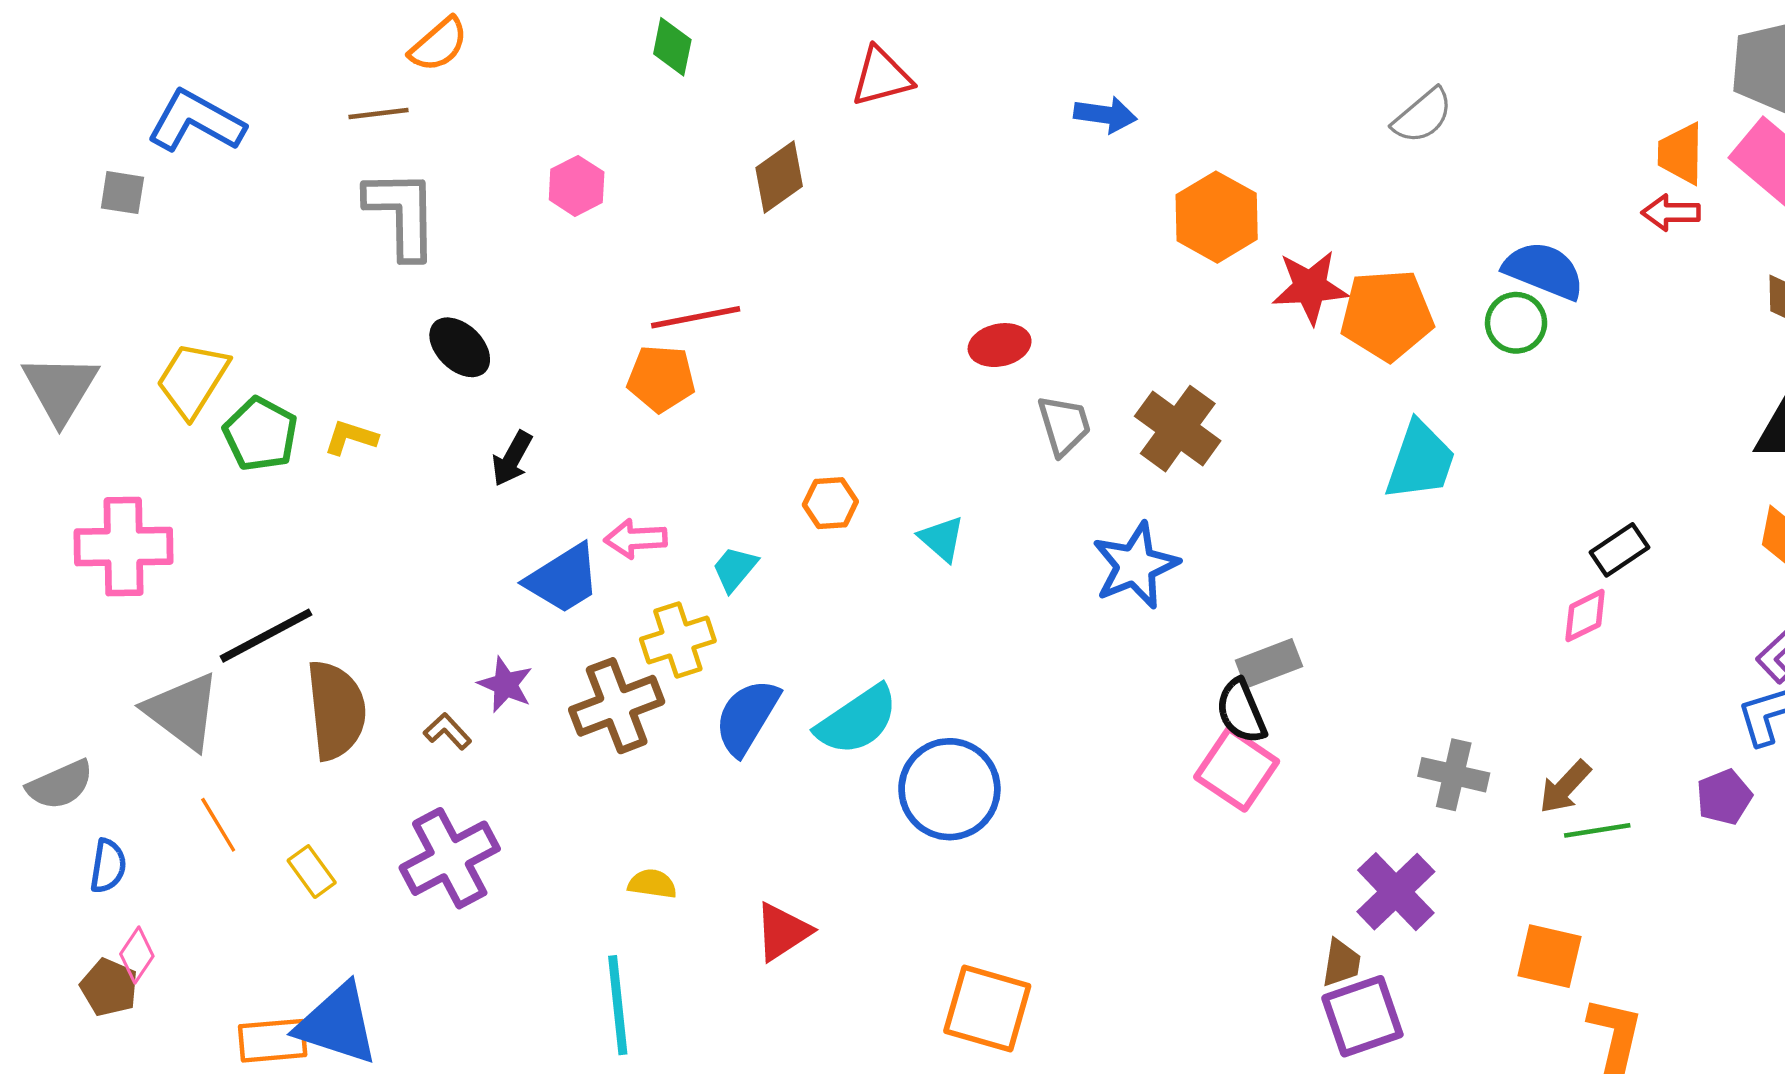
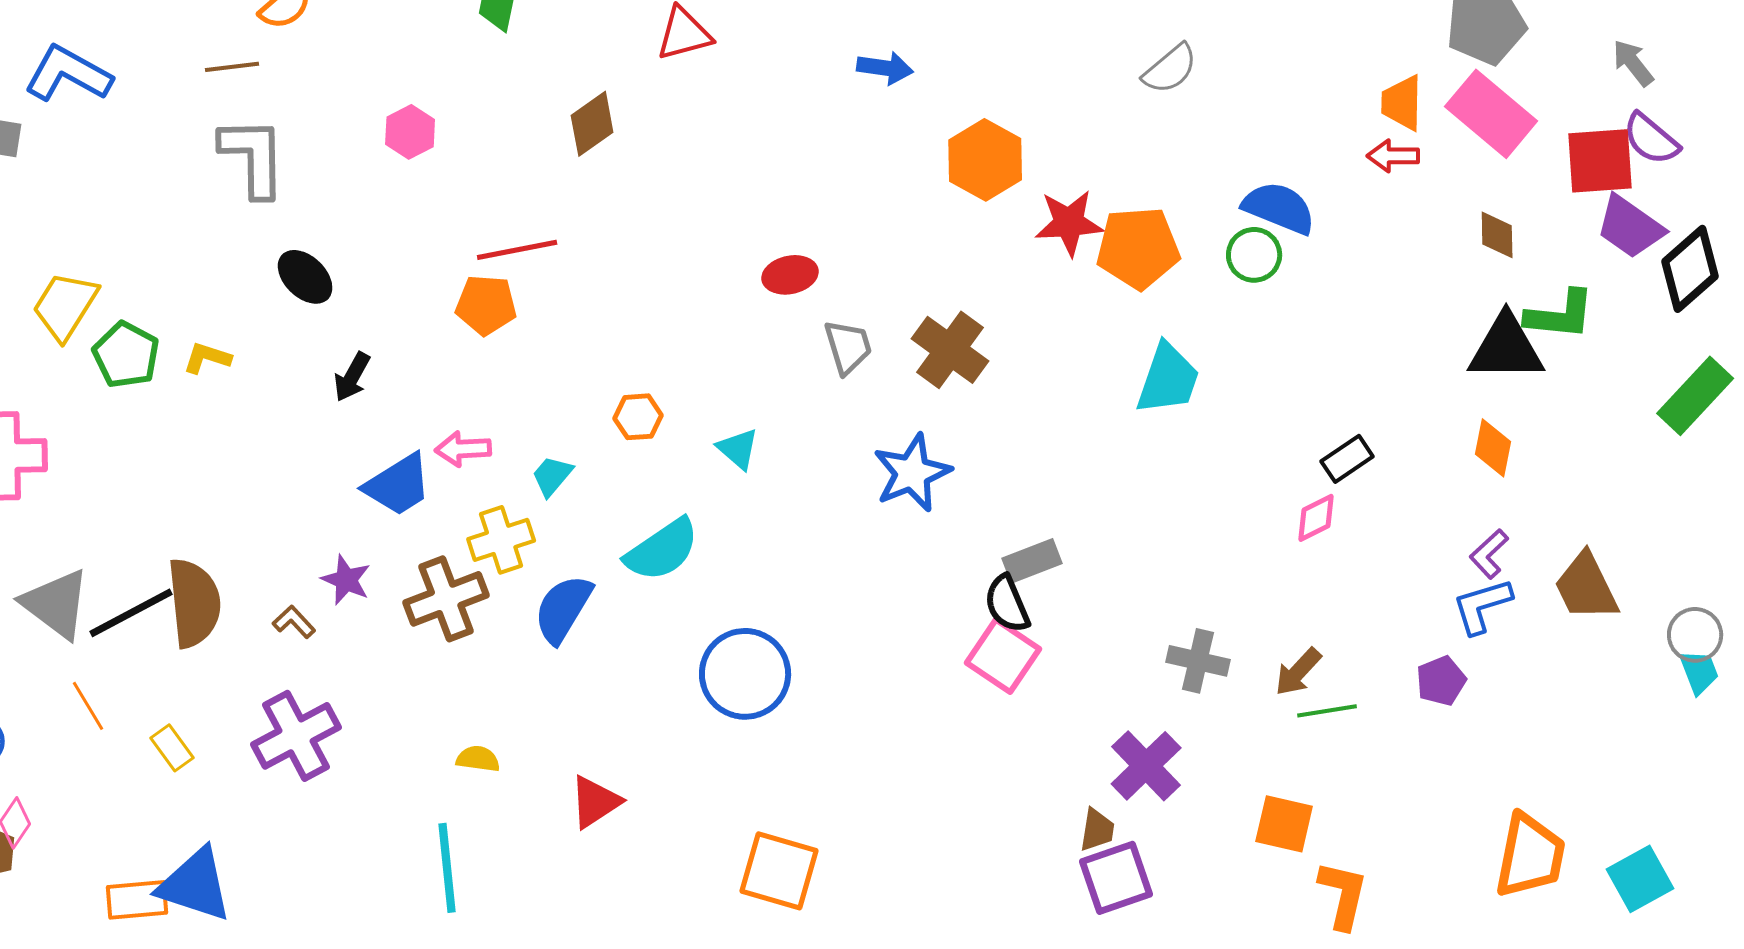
black line: (266, 636) -> (131, 613), moved
cyan semicircle: (857, 720) -> (662, 550), moved

